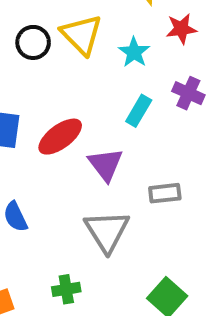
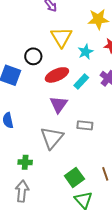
black circle: (33, 42) -> (33, 56), moved
red ellipse: (60, 137) -> (57, 75), moved

